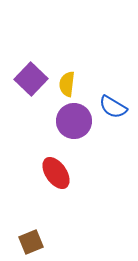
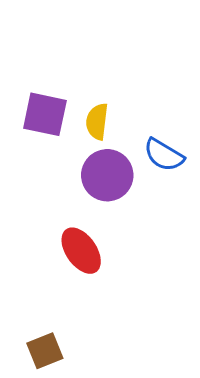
purple square: (31, 79) -> (45, 114), turned -32

